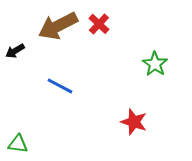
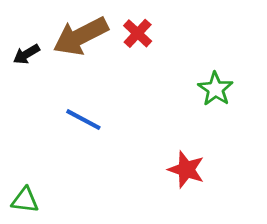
black arrow: (15, 51) -> (26, 54), moved

